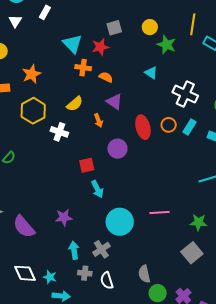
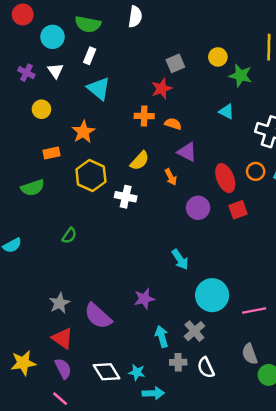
cyan triangle: (72, 44) -> (99, 89), moved
red square: (87, 165) -> (238, 210), moved
pink line: (160, 213) -> (254, 310), moved

